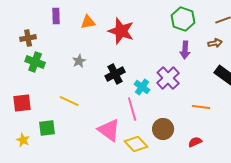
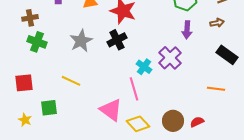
gray star: (79, 61) -> (81, 41), size x1.6
black cross: (115, 74) -> (117, 40), moved
orange line: (201, 107) -> (216, 89), moved
brown circle: (163, 129) -> (173, 121), moved

